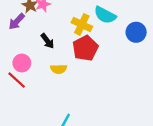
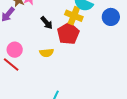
yellow cross: (82, 24) -> (74, 16), moved
black arrow: (47, 41) -> (47, 23), moved

